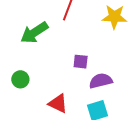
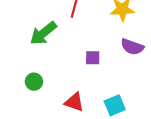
purple semicircle: (101, 81) -> (132, 47), moved, turned -140

